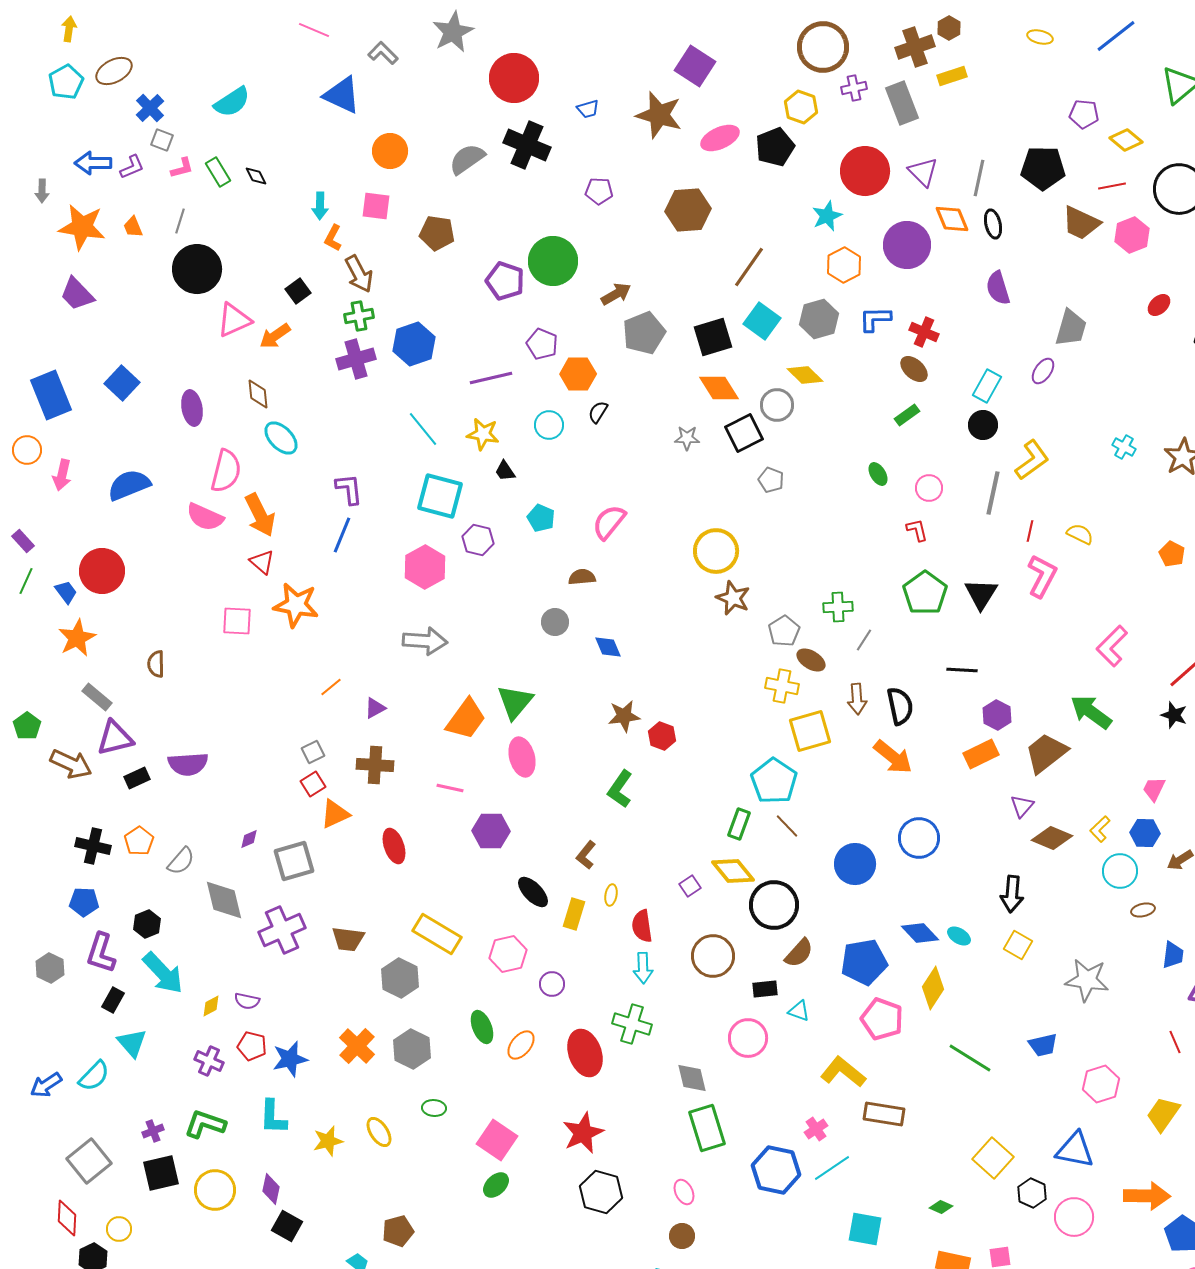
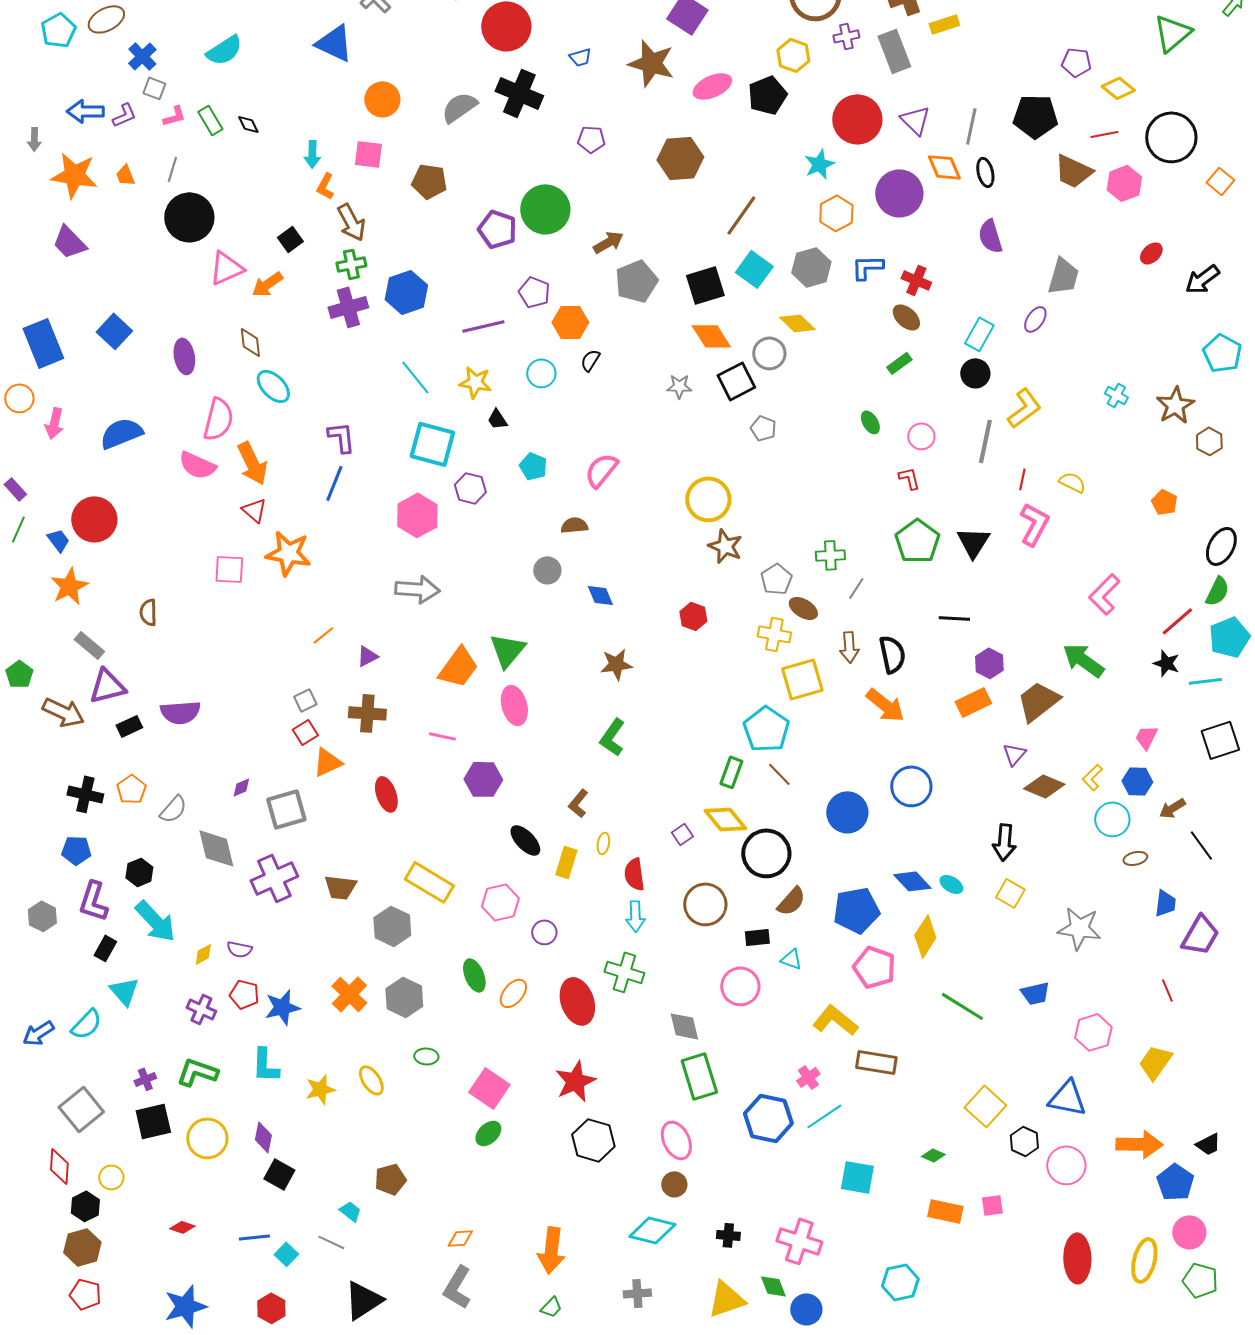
red hexagon: (662, 736) -> (693, 616), moved
pink ellipse: (684, 1192) -> (676, 1140), size x1.5

